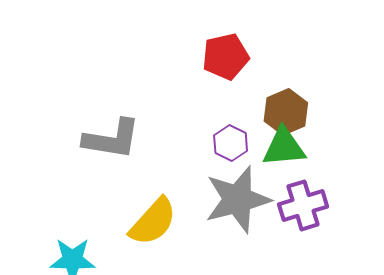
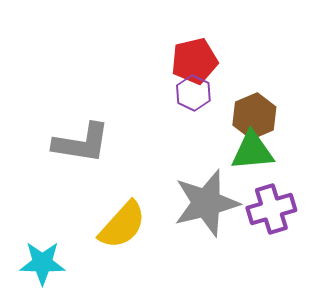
purple hexagon: (231, 143) -> (193, 93), moved

